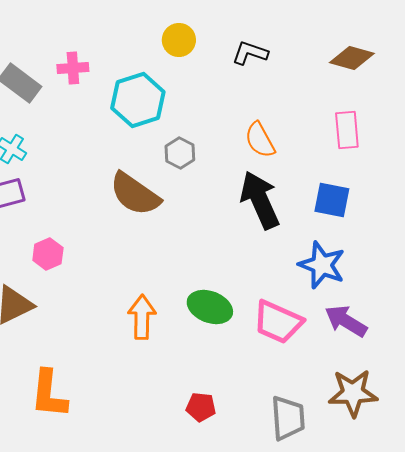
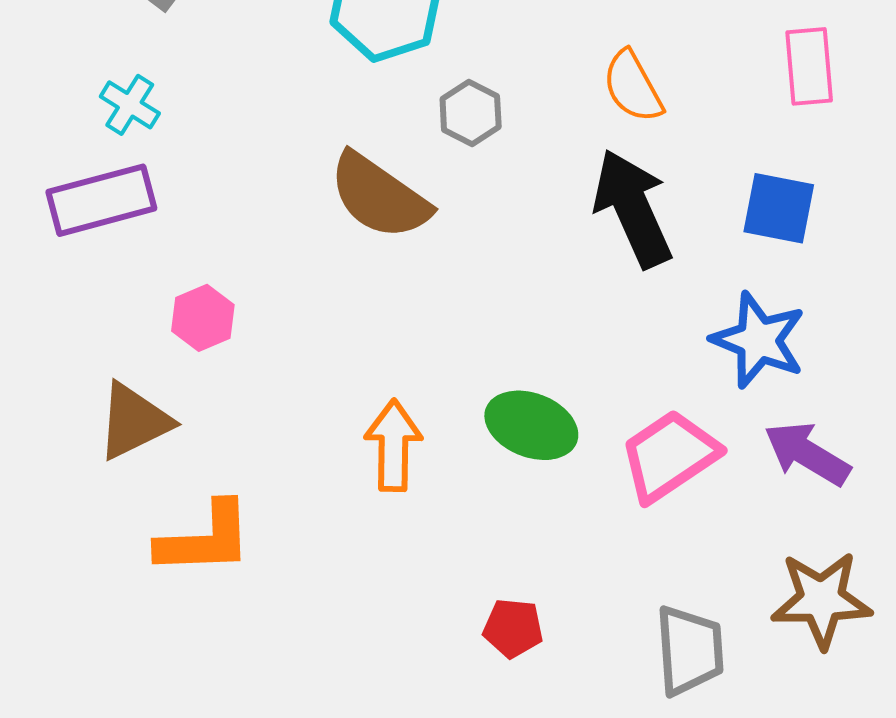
pink trapezoid: (278, 322) -> (669, 456), turned 122
orange L-shape: (49, 394) -> (205, 539), moved, turned -98

